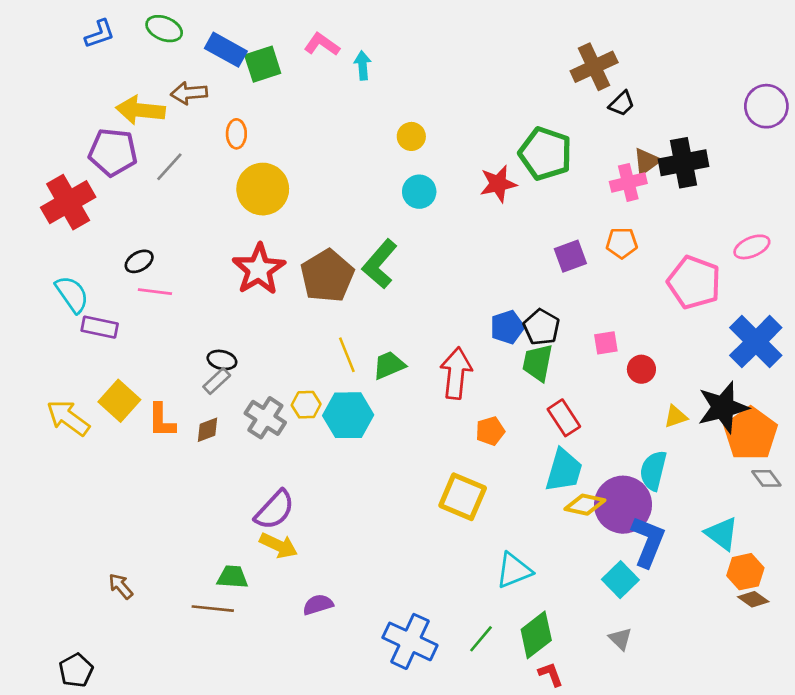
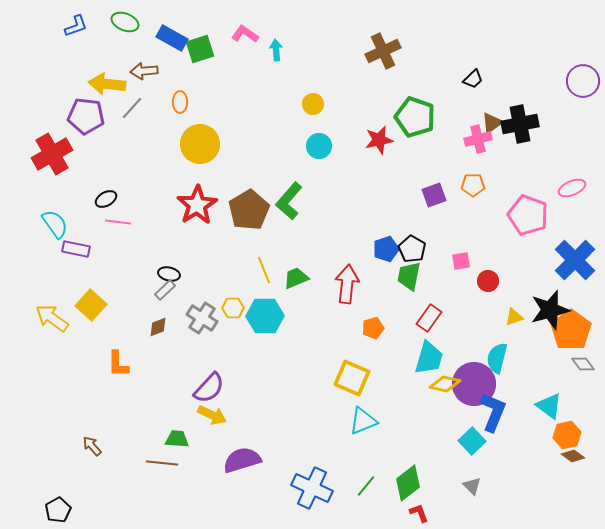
brown cross: (594, 67) -> (383, 51), moved
gray line: (169, 167) -> (132, 108), moved
red rectangle: (564, 418) -> (429, 318), turned 68
orange L-shape: (161, 420) -> (118, 364), moved
cyan triangle: (514, 570) -> (363, 421), moved
purple semicircle: (318, 605) -> (242, 460), size x1.6

